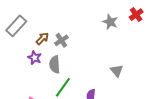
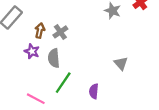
brown arrow: (42, 39) -> (40, 31), turned -32

